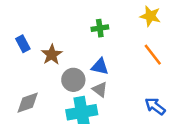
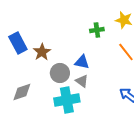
green cross: (100, 28) -> (97, 30), moved
blue rectangle: (23, 44) -> (18, 43), size x1.5

